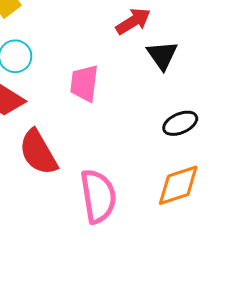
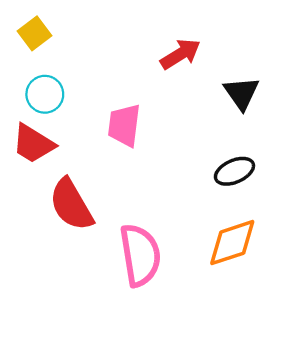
black triangle: (162, 55) -> (241, 93), moved

